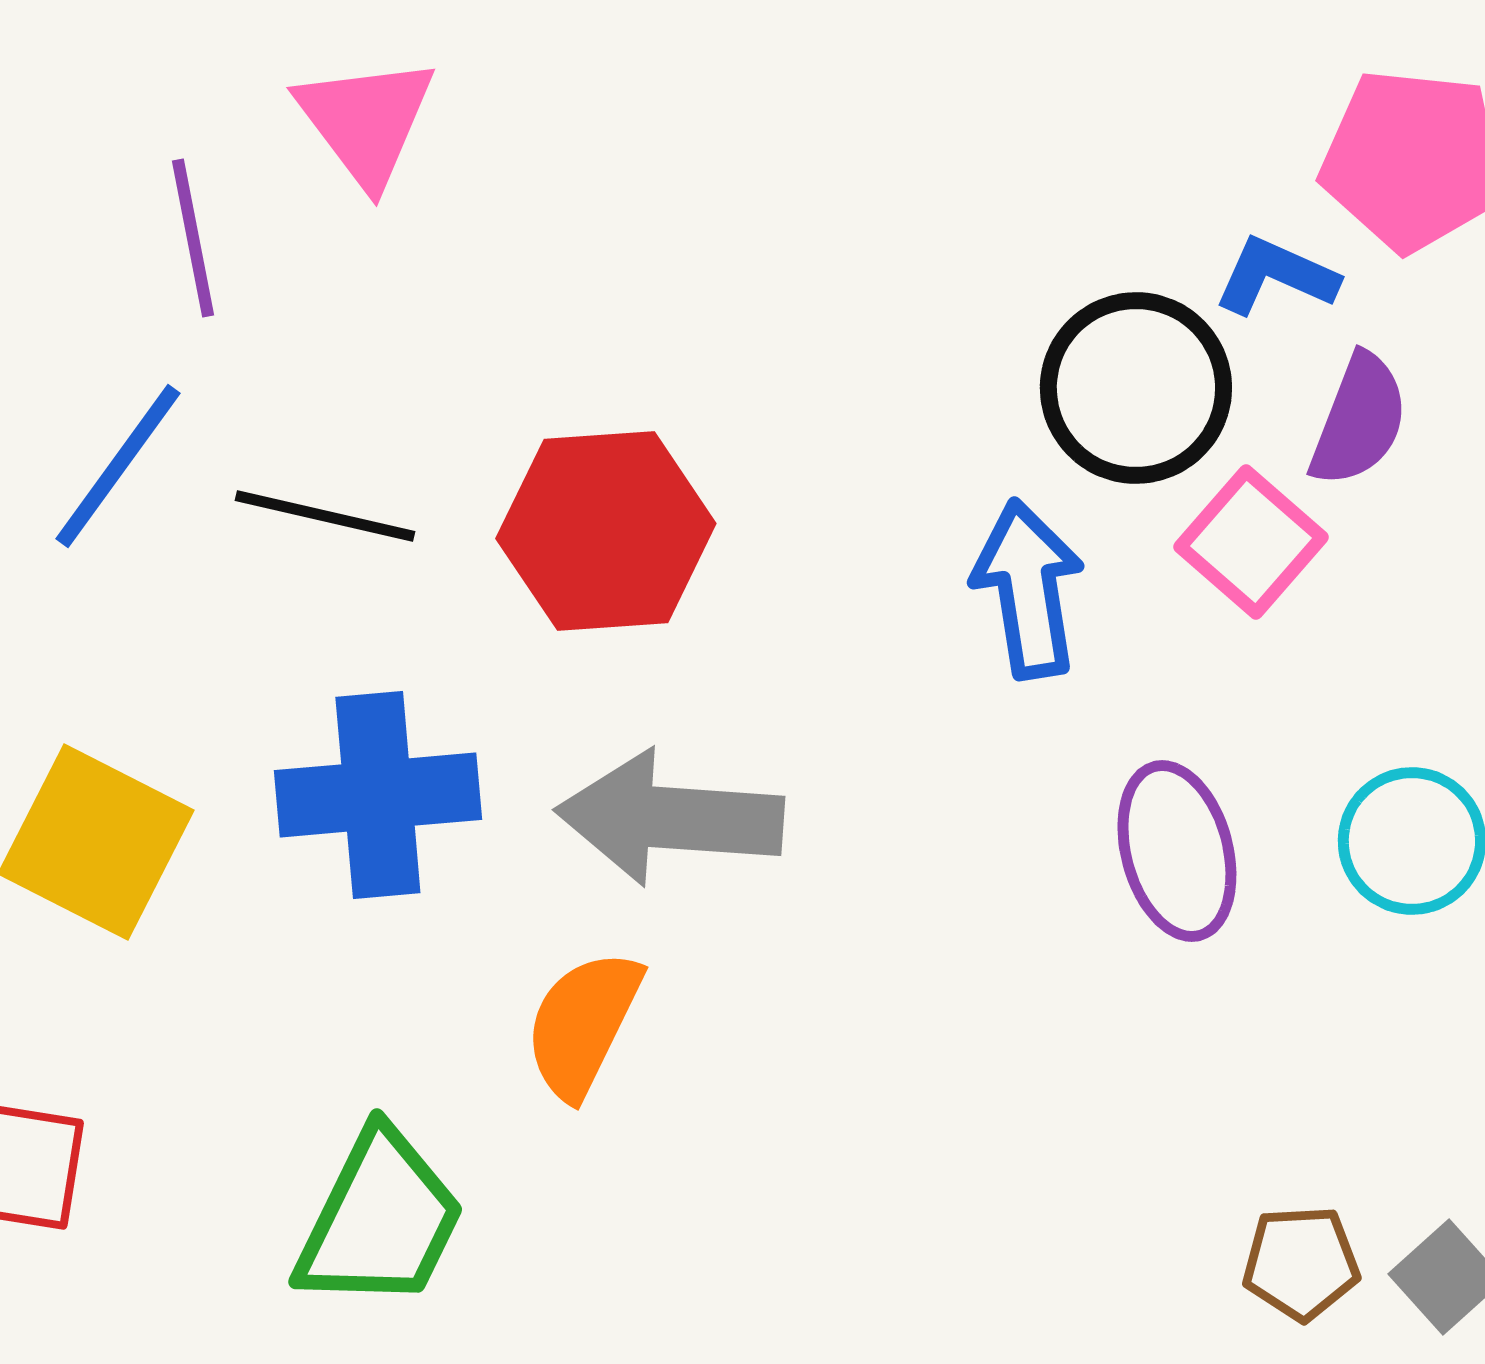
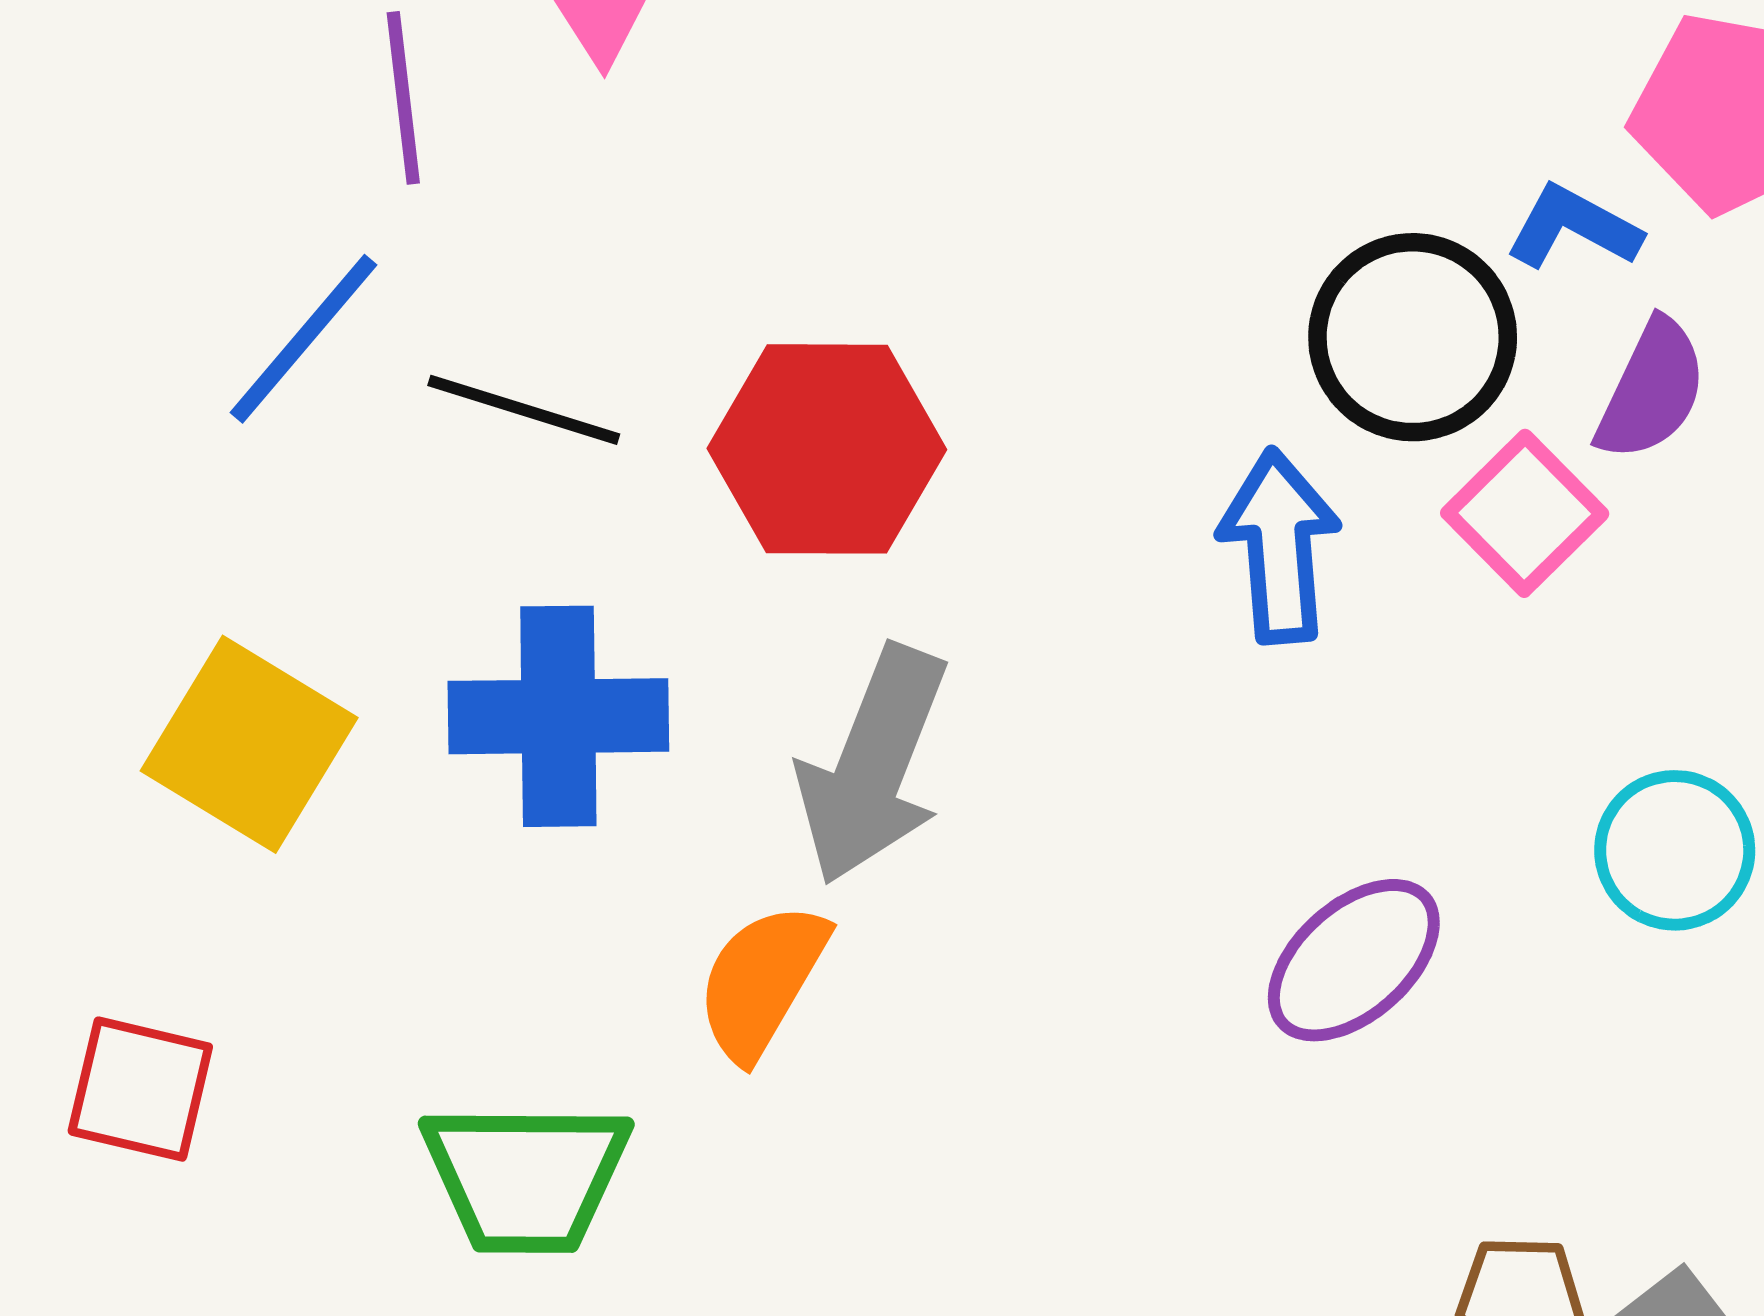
gray arrow: (670, 818) -> (873, 765), turned -77
purple ellipse: (1177, 851) -> (1354, 960), moved, turned 59
green trapezoid: (380, 1220) -> (526, 1177), turned 60

